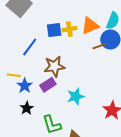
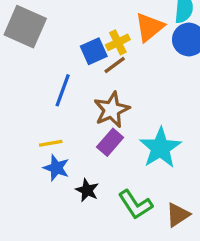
brown line: (99, 46) -> (115, 65), moved
blue star: (25, 86) -> (56, 168), moved
cyan star: (76, 96) -> (160, 148), size x1.4

